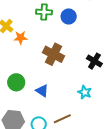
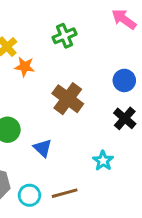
green cross: (44, 12) -> (65, 36), turned -35
blue circle: (69, 16) -> (124, 80), moved

